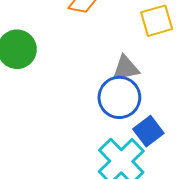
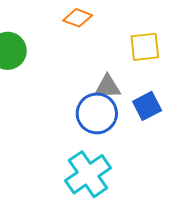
blue square: (148, 131) -> (147, 106), moved

